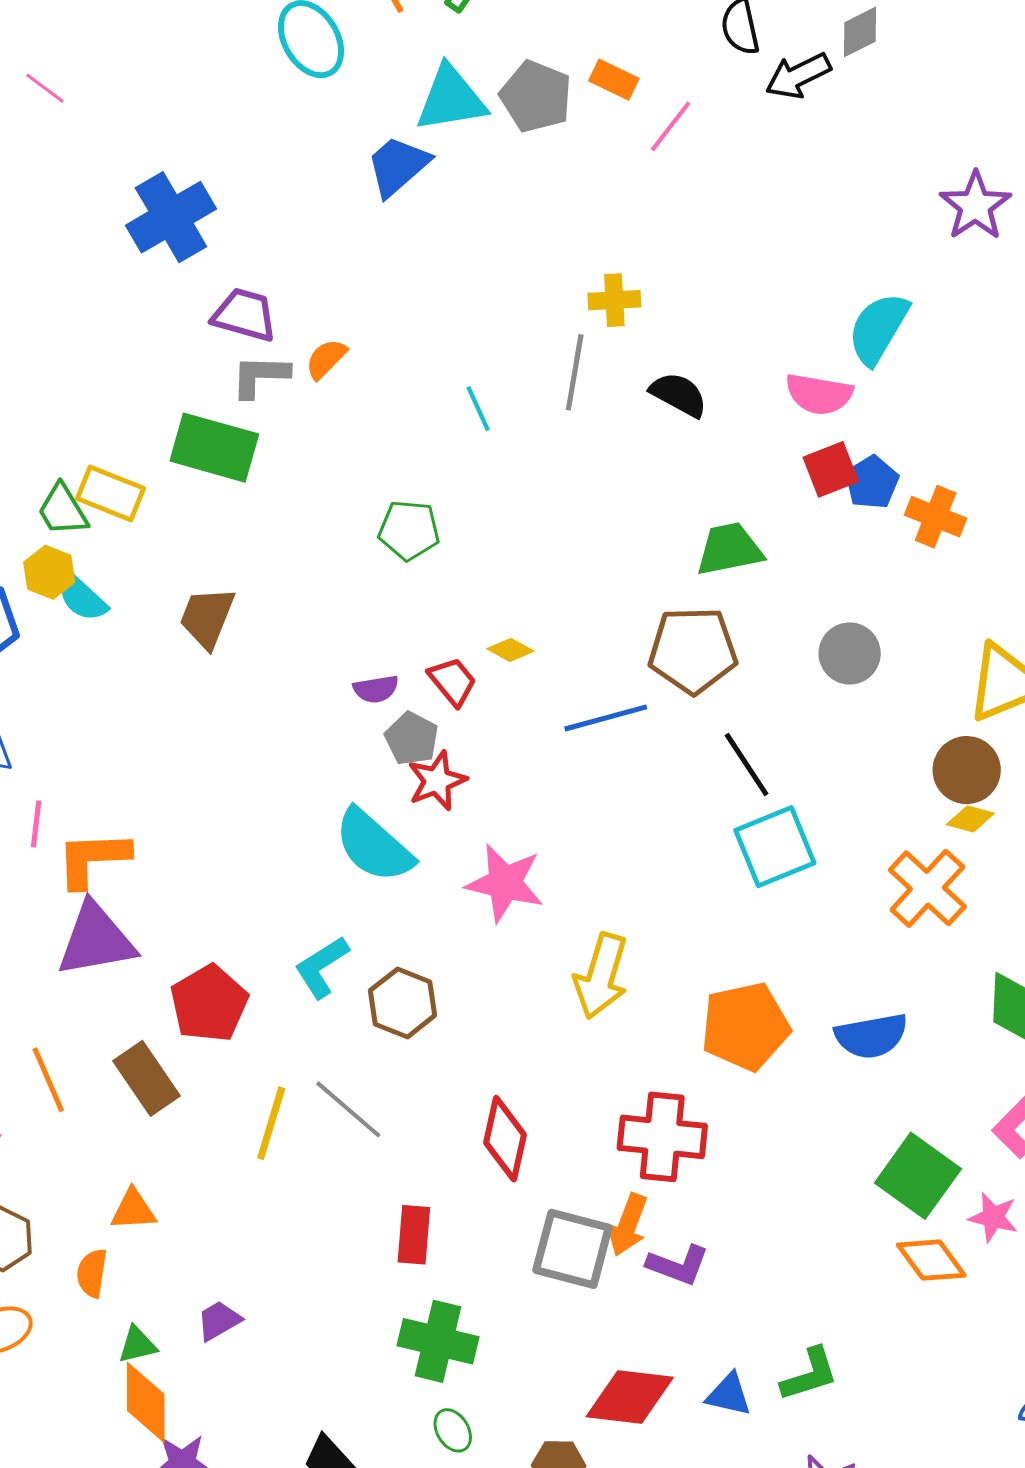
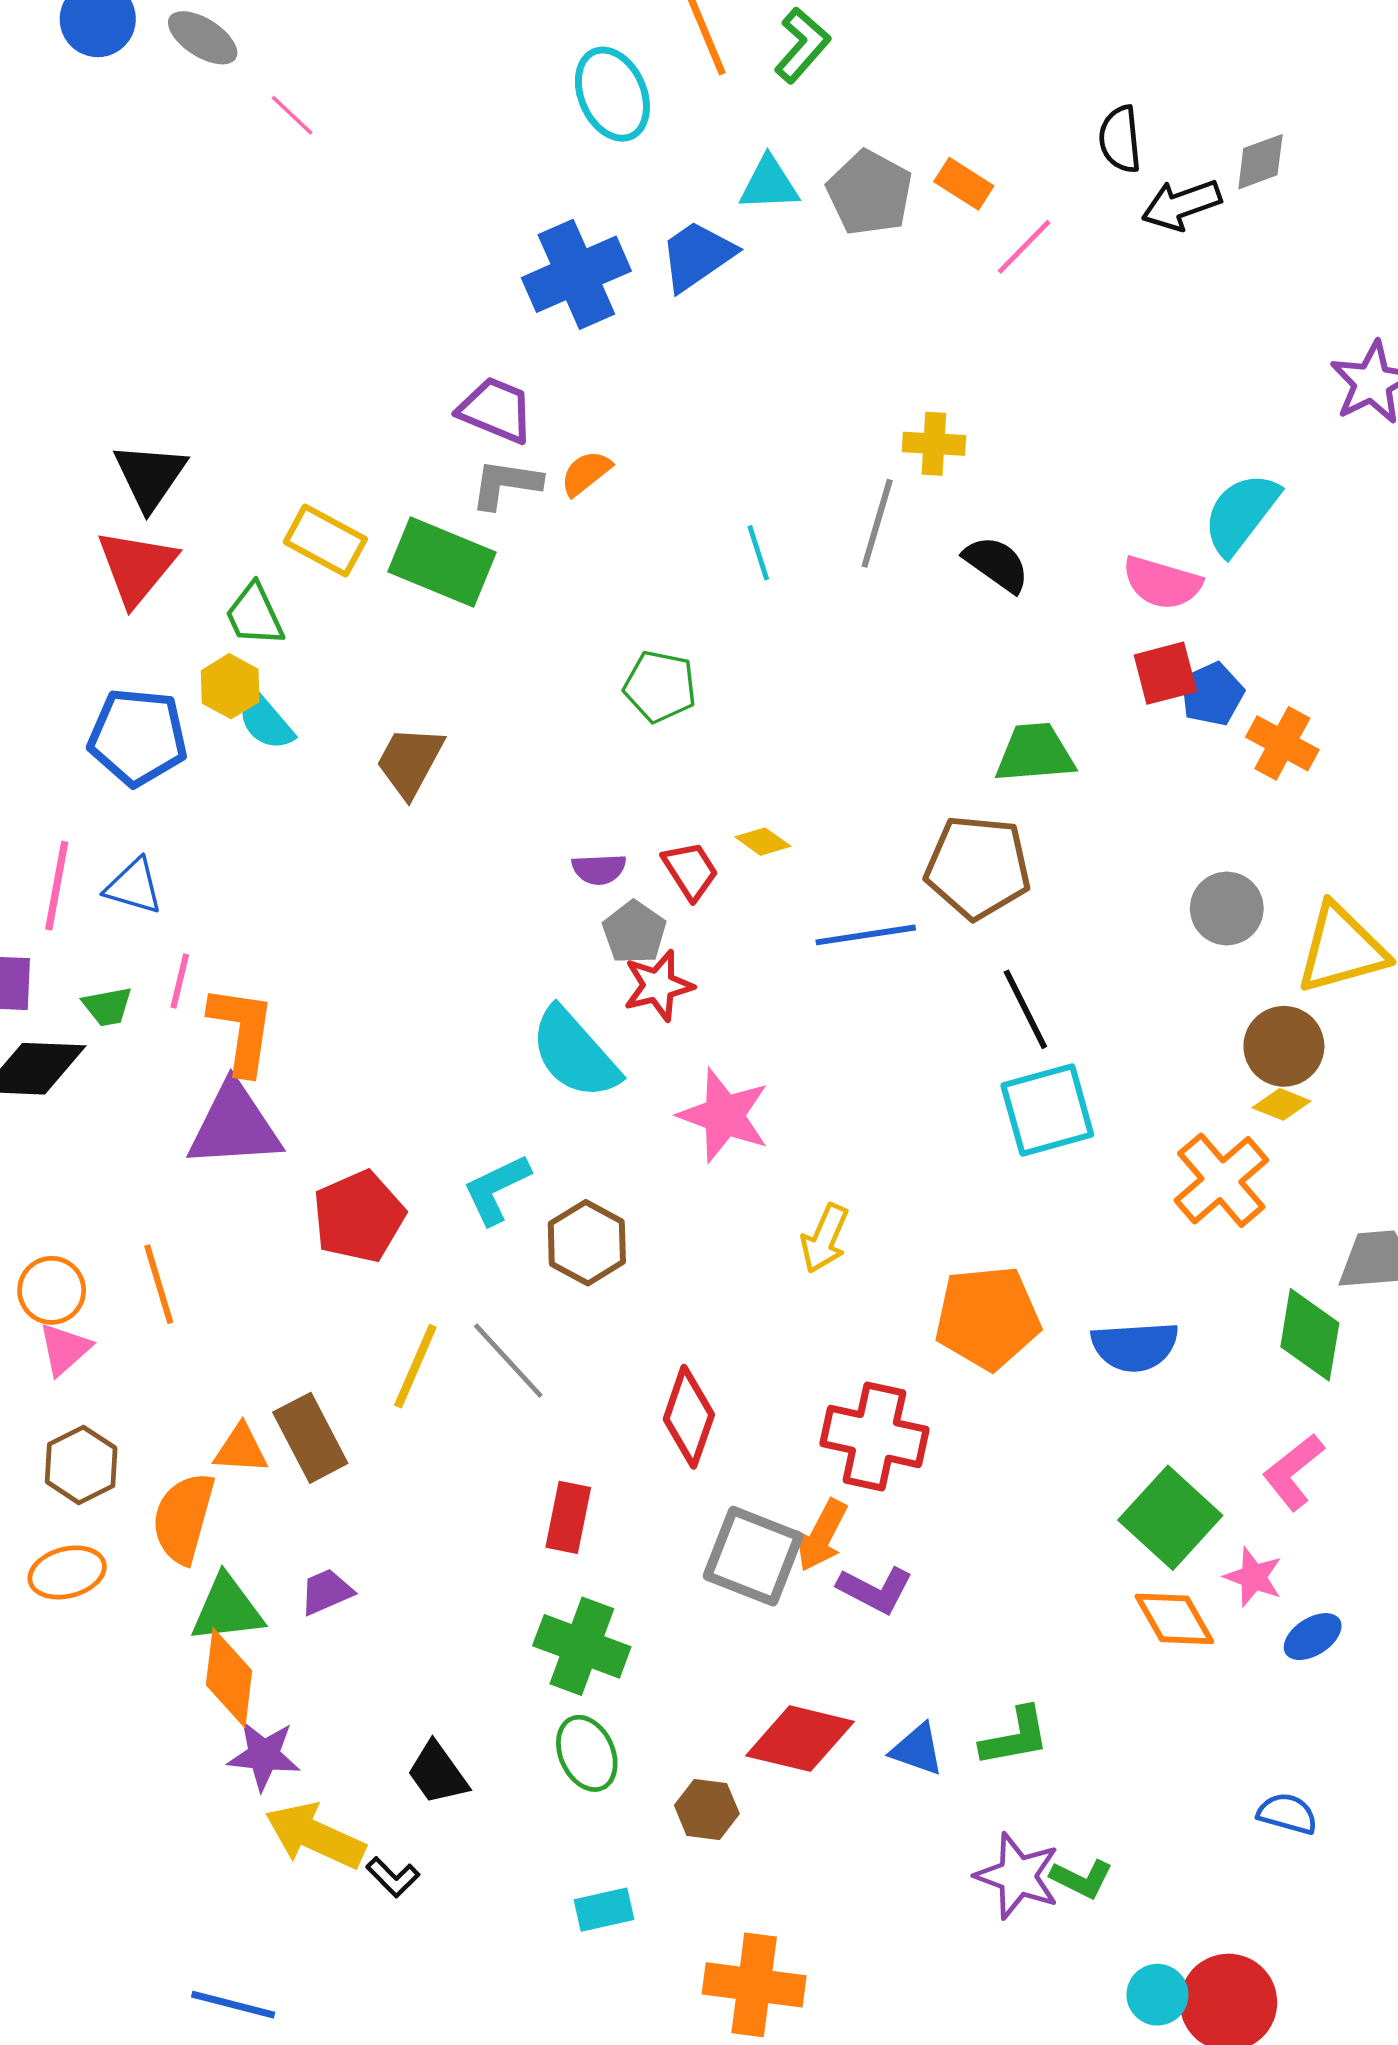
cyan triangle: (451, 99) -> (769, 184), size x0.7
blue cross: (171, 217) -> (576, 274), moved
yellow rectangle: (111, 493) -> (325, 541), moved
gray circle: (850, 653) -> (1227, 908), moved
orange L-shape: (93, 859) -> (242, 1030), turned 94
yellow arrow: (601, 976) -> (825, 1238), size x0.7
brown rectangle: (146, 1078) -> (310, 1438), moved
orange semicircle: (92, 1273) -> (183, 1518), size x1.6
green triangle: (137, 1345) -> (227, 1609), size x1.6
green ellipse: (453, 1430) -> (587, 1753), size x1.4

